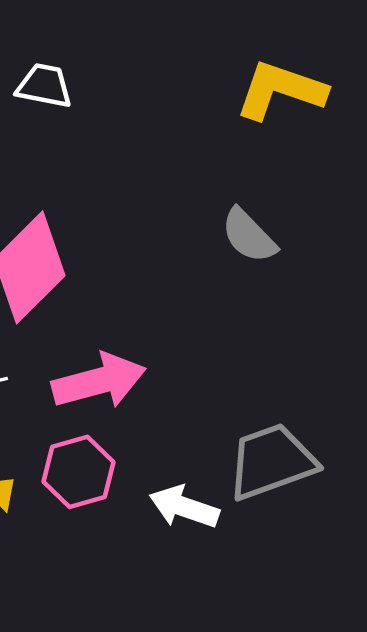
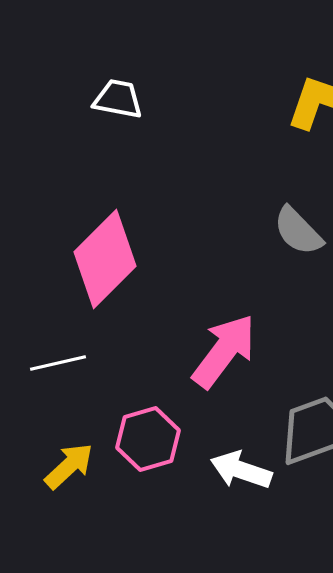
pink arrow: (99, 381) -> (224, 351), moved, turned -38

